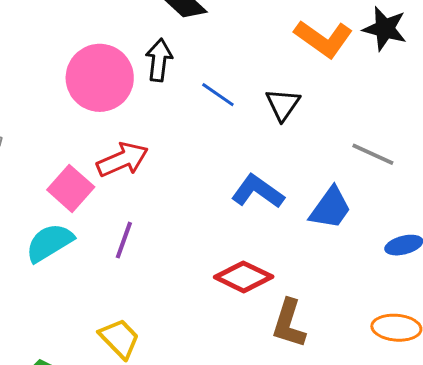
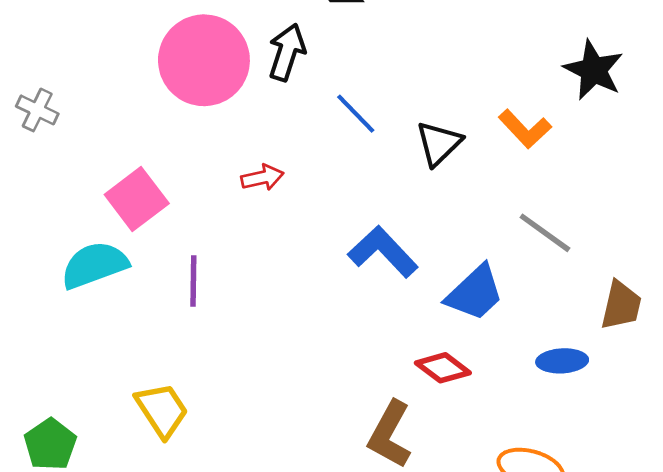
orange L-shape: (324, 39) -> (525, 129), moved, size x0.7
red arrow: (122, 160) -> (262, 178), moved, size x0.6
purple line: (124, 240) -> (193, 281), turned -30
red diamond: (244, 277) -> (443, 368), moved, size x0.7

